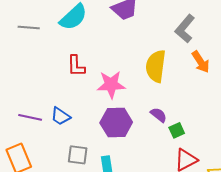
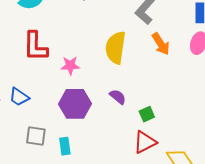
red L-shape: (76, 66) -> (35, 46), size x1.4
pink star: (111, 85) -> (70, 66), size x0.7
green square: (177, 130) -> (147, 114), moved

